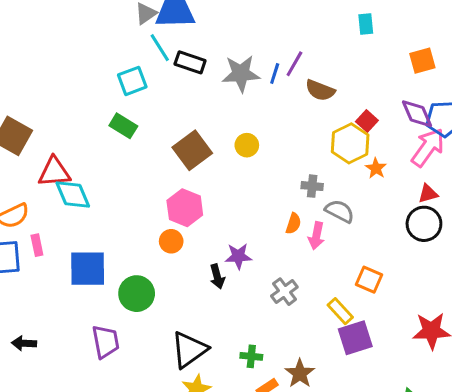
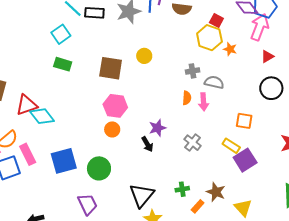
brown square: (192, 150) -> (111, 68), turned -30
black circle: (424, 224) -> (271, 88), moved
pink rectangle: (37, 245) -> (28, 154), size x1.5

